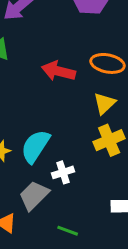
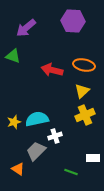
cyan semicircle: (35, 146) -> (37, 119), turned 45
green line: (68, 231) -> (71, 172), moved

